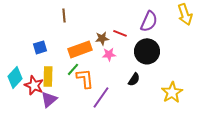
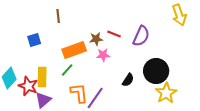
purple semicircle: (149, 21) -> (141, 36), moved
blue square: (40, 47) -> (34, 40), moved
black circle: (147, 51) -> (156, 71), moved
orange L-shape: (85, 78) -> (79, 93), moved

